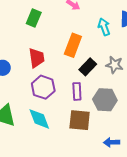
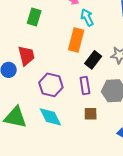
cyan arrow: (104, 27) -> (87, 18), moved
red trapezoid: (37, 58) -> (26, 56), moved
brown square: (80, 120) -> (91, 114), size x0.6

